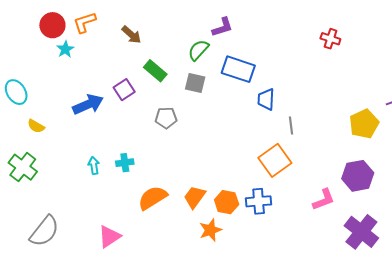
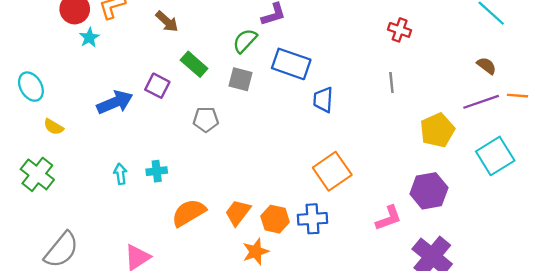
purple square: (124, 90) -> (157, 86), turned -30
gray line: (291, 125) -> (391, 82), moved

